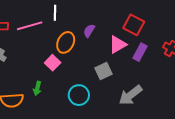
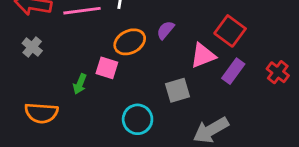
orange ellipse: (66, 42) -> (130, 42), turned 30
pink square: (53, 63) -> (107, 68), turned -35
green arrow: (37, 88) -> (80, 84), moved

